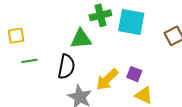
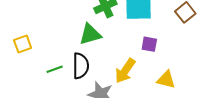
green line: (29, 61) -> (55, 69), moved
purple square: (134, 74) -> (149, 44), moved

